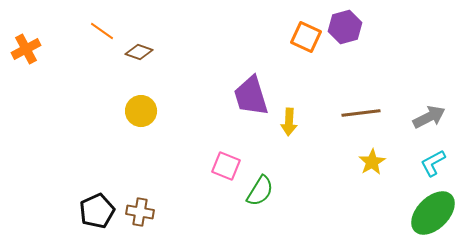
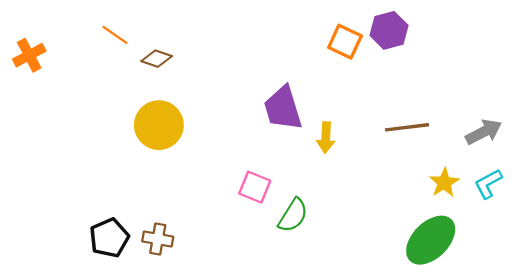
yellow circle: (141, 111) -> (159, 125), size x1.4
yellow star: (372, 162) -> (444, 183), moved
green ellipse: (433, 213) -> (431, 240), moved

